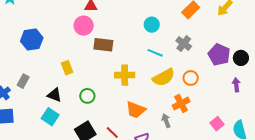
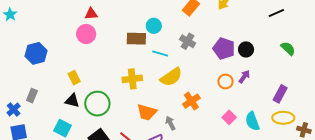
brown rectangle: (103, 45) -> (136, 39), moved
orange circle: (191, 78) -> (225, 81), moved
purple arrow: (236, 85) -> (244, 77), turned 48
black triangle: (54, 95) -> (72, 101), moved
green circle: (87, 96) -> (97, 104), size x1.6
gray arrow: (166, 121) -> (170, 123), moved

